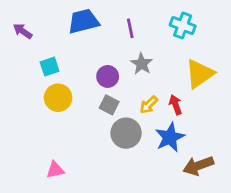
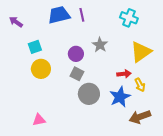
purple line: (130, 28) -> (82, 15), moved
yellow arrow: (149, 105) -> (140, 85), moved, turned -72
red arrow: (176, 105) -> (124, 74), turned 104

